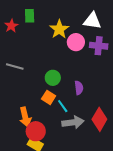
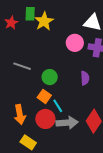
yellow star: (59, 29) -> (44, 21), moved
gray line: (15, 66) -> (22, 66), moved
purple semicircle: (79, 88) -> (85, 78), moved
red circle: (36, 131) -> (45, 119), moved

